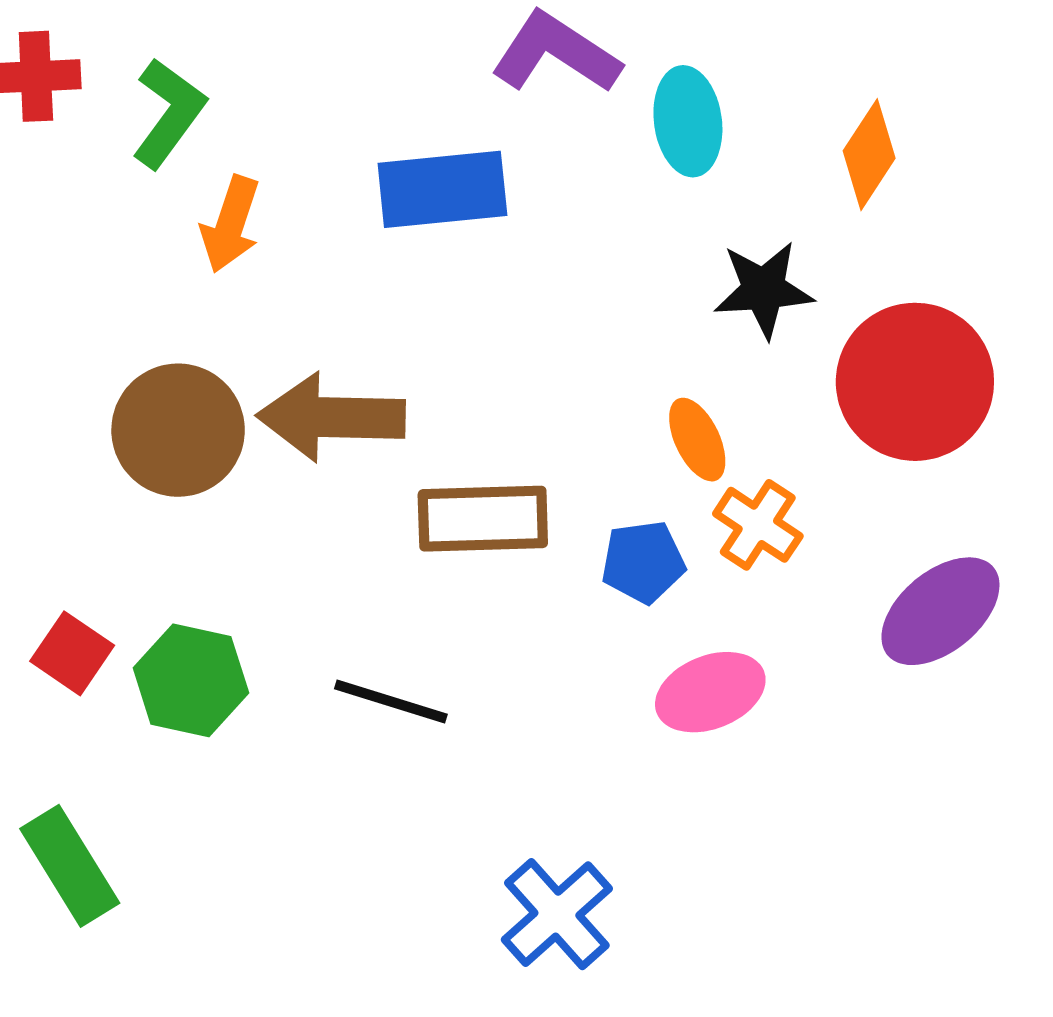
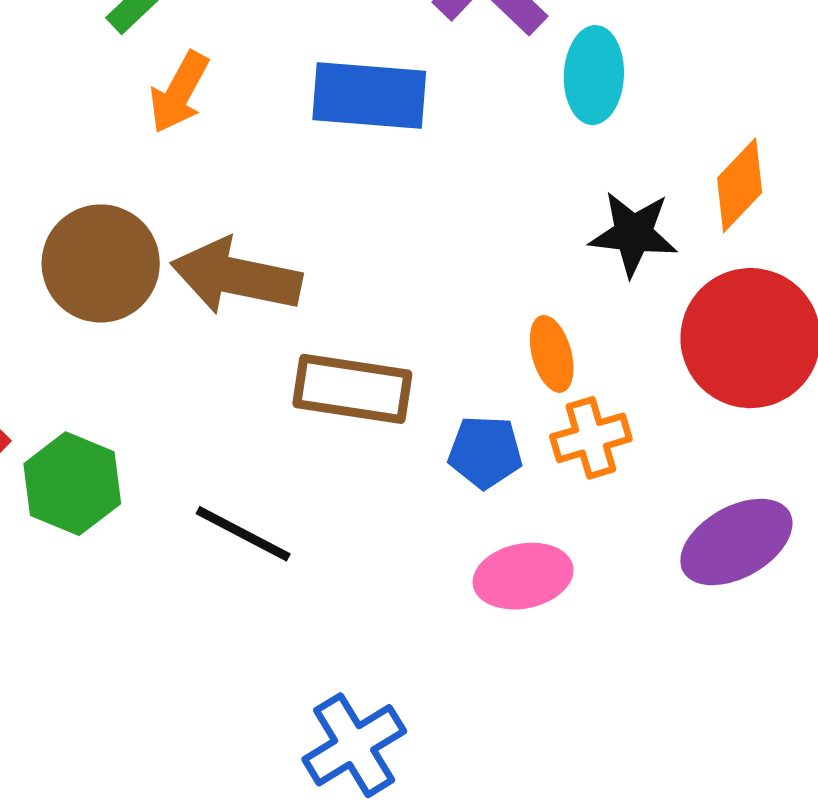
orange diamond: (869, 155) -> (740, 185), moved
orange cross: (758, 525) -> (591, 438), turned 30

